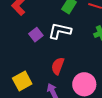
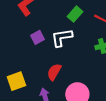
white L-shape: (60, 31) -> (62, 38), turned -30

